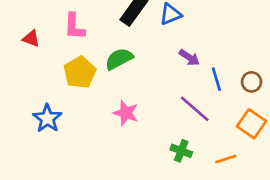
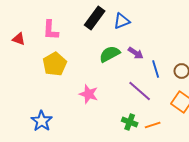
green semicircle: (119, 59) -> (110, 54), moved
blue star: (47, 118) -> (42, 121), moved
orange line: (226, 159) -> (153, 125), moved

